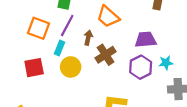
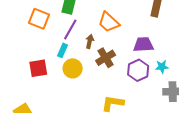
orange square: (38, 28) -> (39, 19), moved

